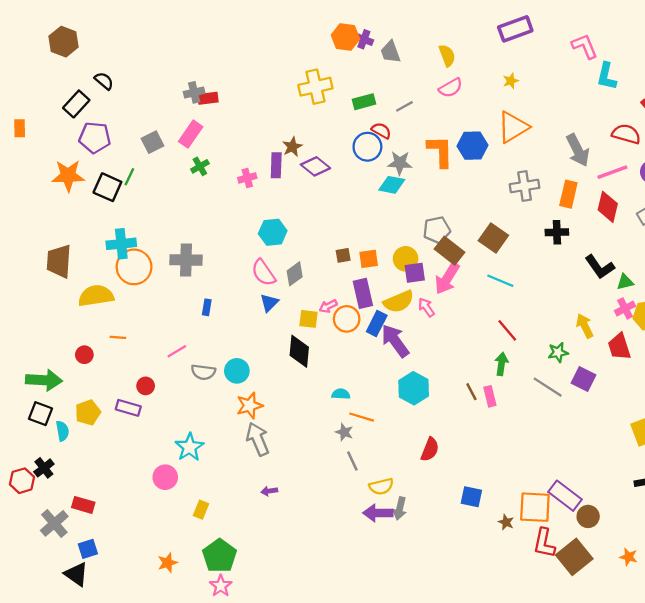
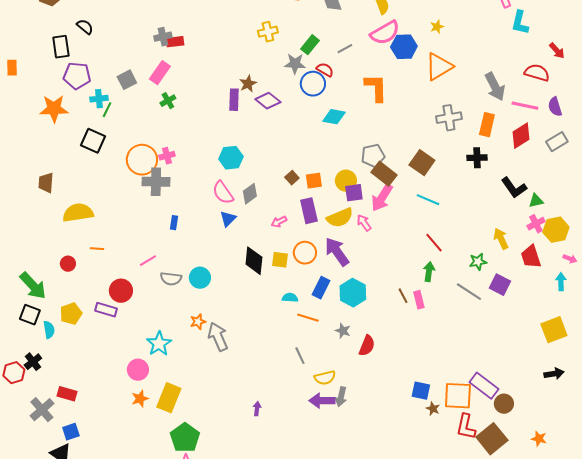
yellow cross: (315, 87) -> (268, 32), size x0.7
pink semicircle: (451, 88) -> (385, 33), size x1.4
green rectangle: (364, 102) -> (310, 45), turned -36
black rectangle: (76, 104) -> (61, 47), turned -50
blue hexagon: (473, 146) -> (404, 47), moved
gray star: (400, 163) -> (295, 64), moved
pink line: (612, 172) -> (525, 106), turned 32
pink cross: (247, 178) -> (167, 156), moved
black square: (107, 187) -> (93, 141), moved
red diamond: (608, 207) -> (521, 136), turned 44
cyan cross: (121, 244) -> (99, 99), moved, size x0.7
brown square: (343, 255) -> (292, 178), turned -32
brown trapezoid: (59, 261) -> (46, 183), size x0.7
orange circle: (134, 267) -> (142, 160), moved
yellow square: (308, 319) -> (280, 260), moved
orange circle: (347, 319) -> (305, 253), moved
blue rectangle: (377, 324) -> (321, 288), moved
green arrow: (44, 380) -> (33, 286), turned 44
red circle: (146, 386) -> (121, 291), size x1.5
orange star: (250, 406) -> (198, 322), moved, size x0.7
gray star: (344, 432) -> (343, 331), moved
purple arrow: (269, 491) -> (257, 409), moved, turned 104
blue square: (471, 497) -> (421, 391), moved
yellow rectangle: (201, 510) -> (169, 398), size x1.8
orange star: (168, 563) -> (140, 399), moved

